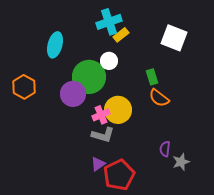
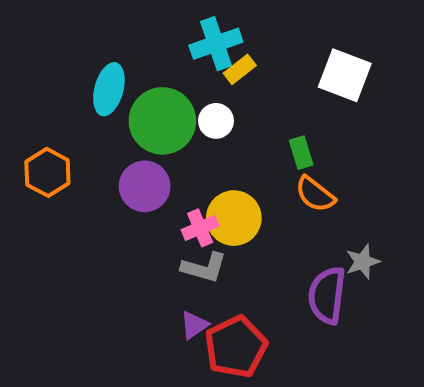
green circle: (89, 77) -> (162, 121), moved
purple semicircle: (165, 149) -> (327, 295), size x1.8
gray star: (181, 162) -> (363, 262), moved

